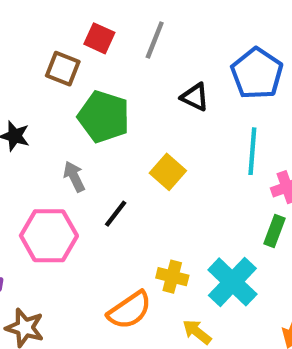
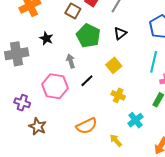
black triangle: (195, 97) -> (120, 33), moved, turned 48
yellow cross: (172, 277) -> (118, 95), moved
cyan cross: (232, 282) -> (135, 120), size x0.7

